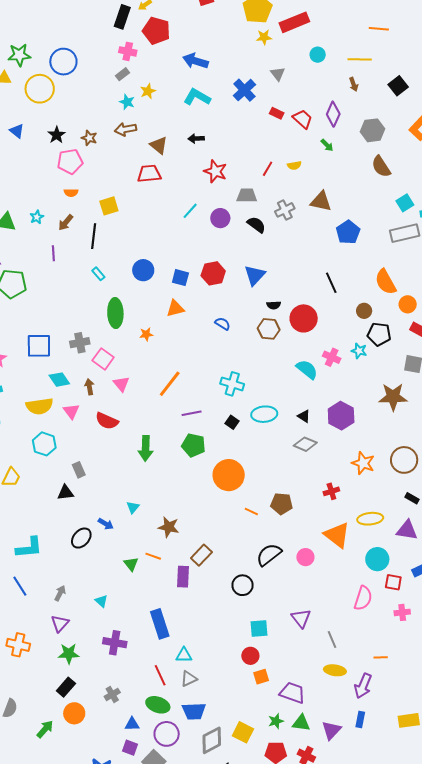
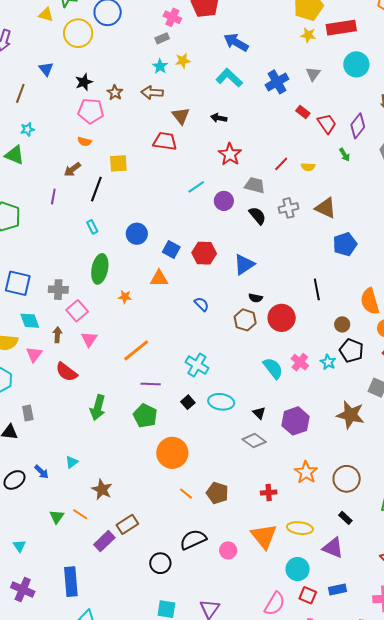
cyan circle: (318, 55) -> (356, 64), size x1.6
cyan star: (37, 217) -> (27, 129), moved
purple rectangle: (183, 577) -> (104, 541), turned 30

